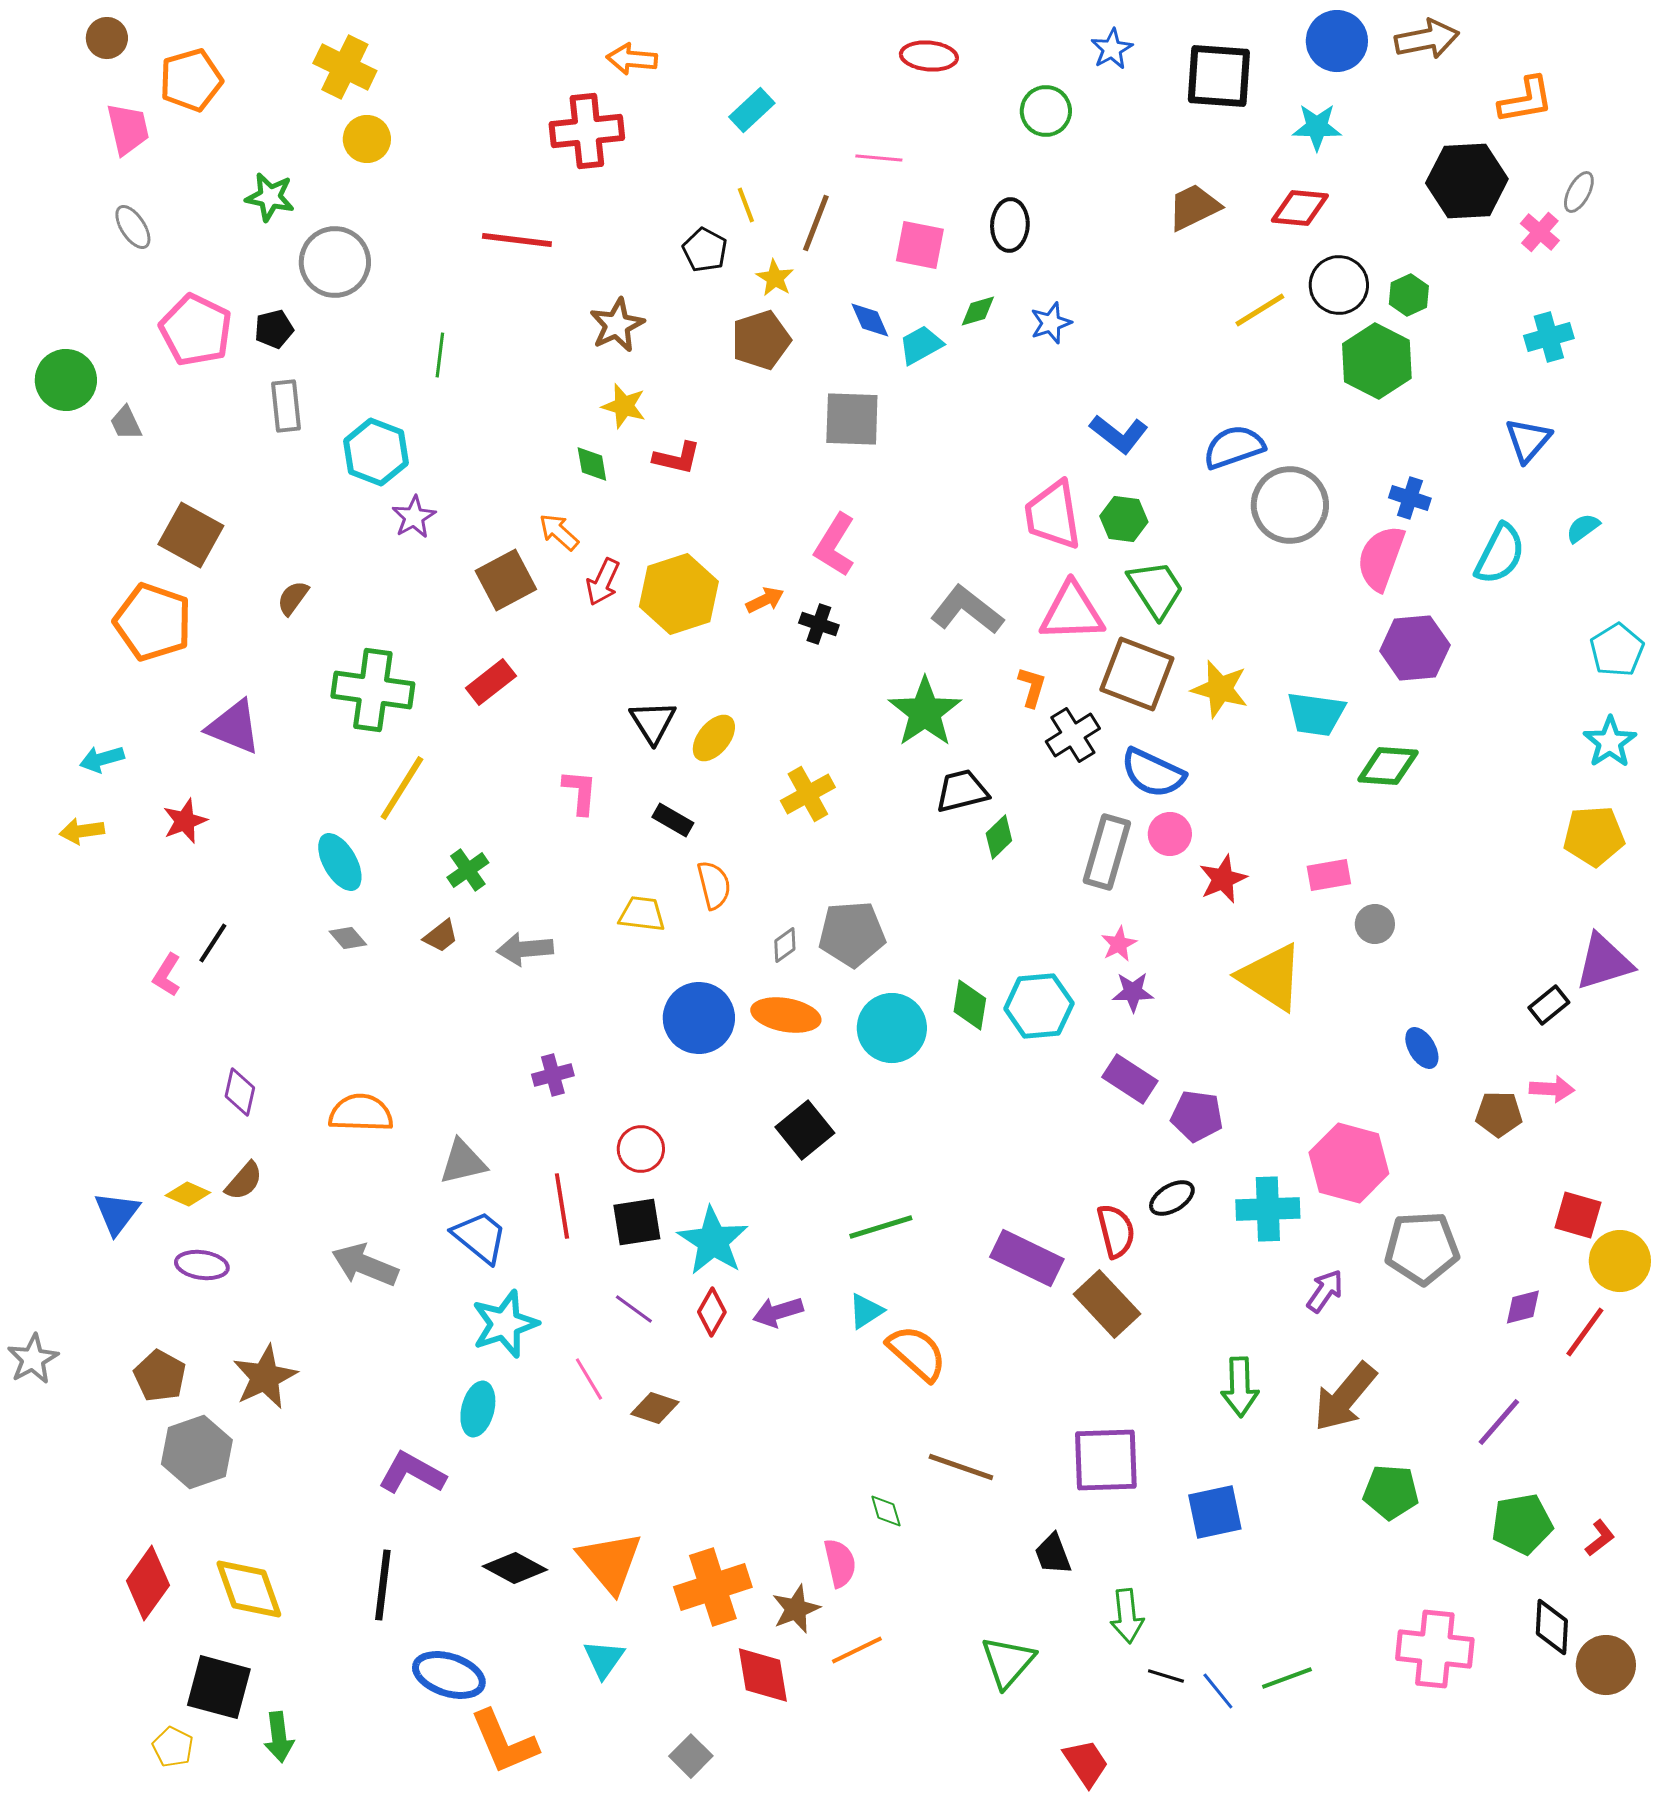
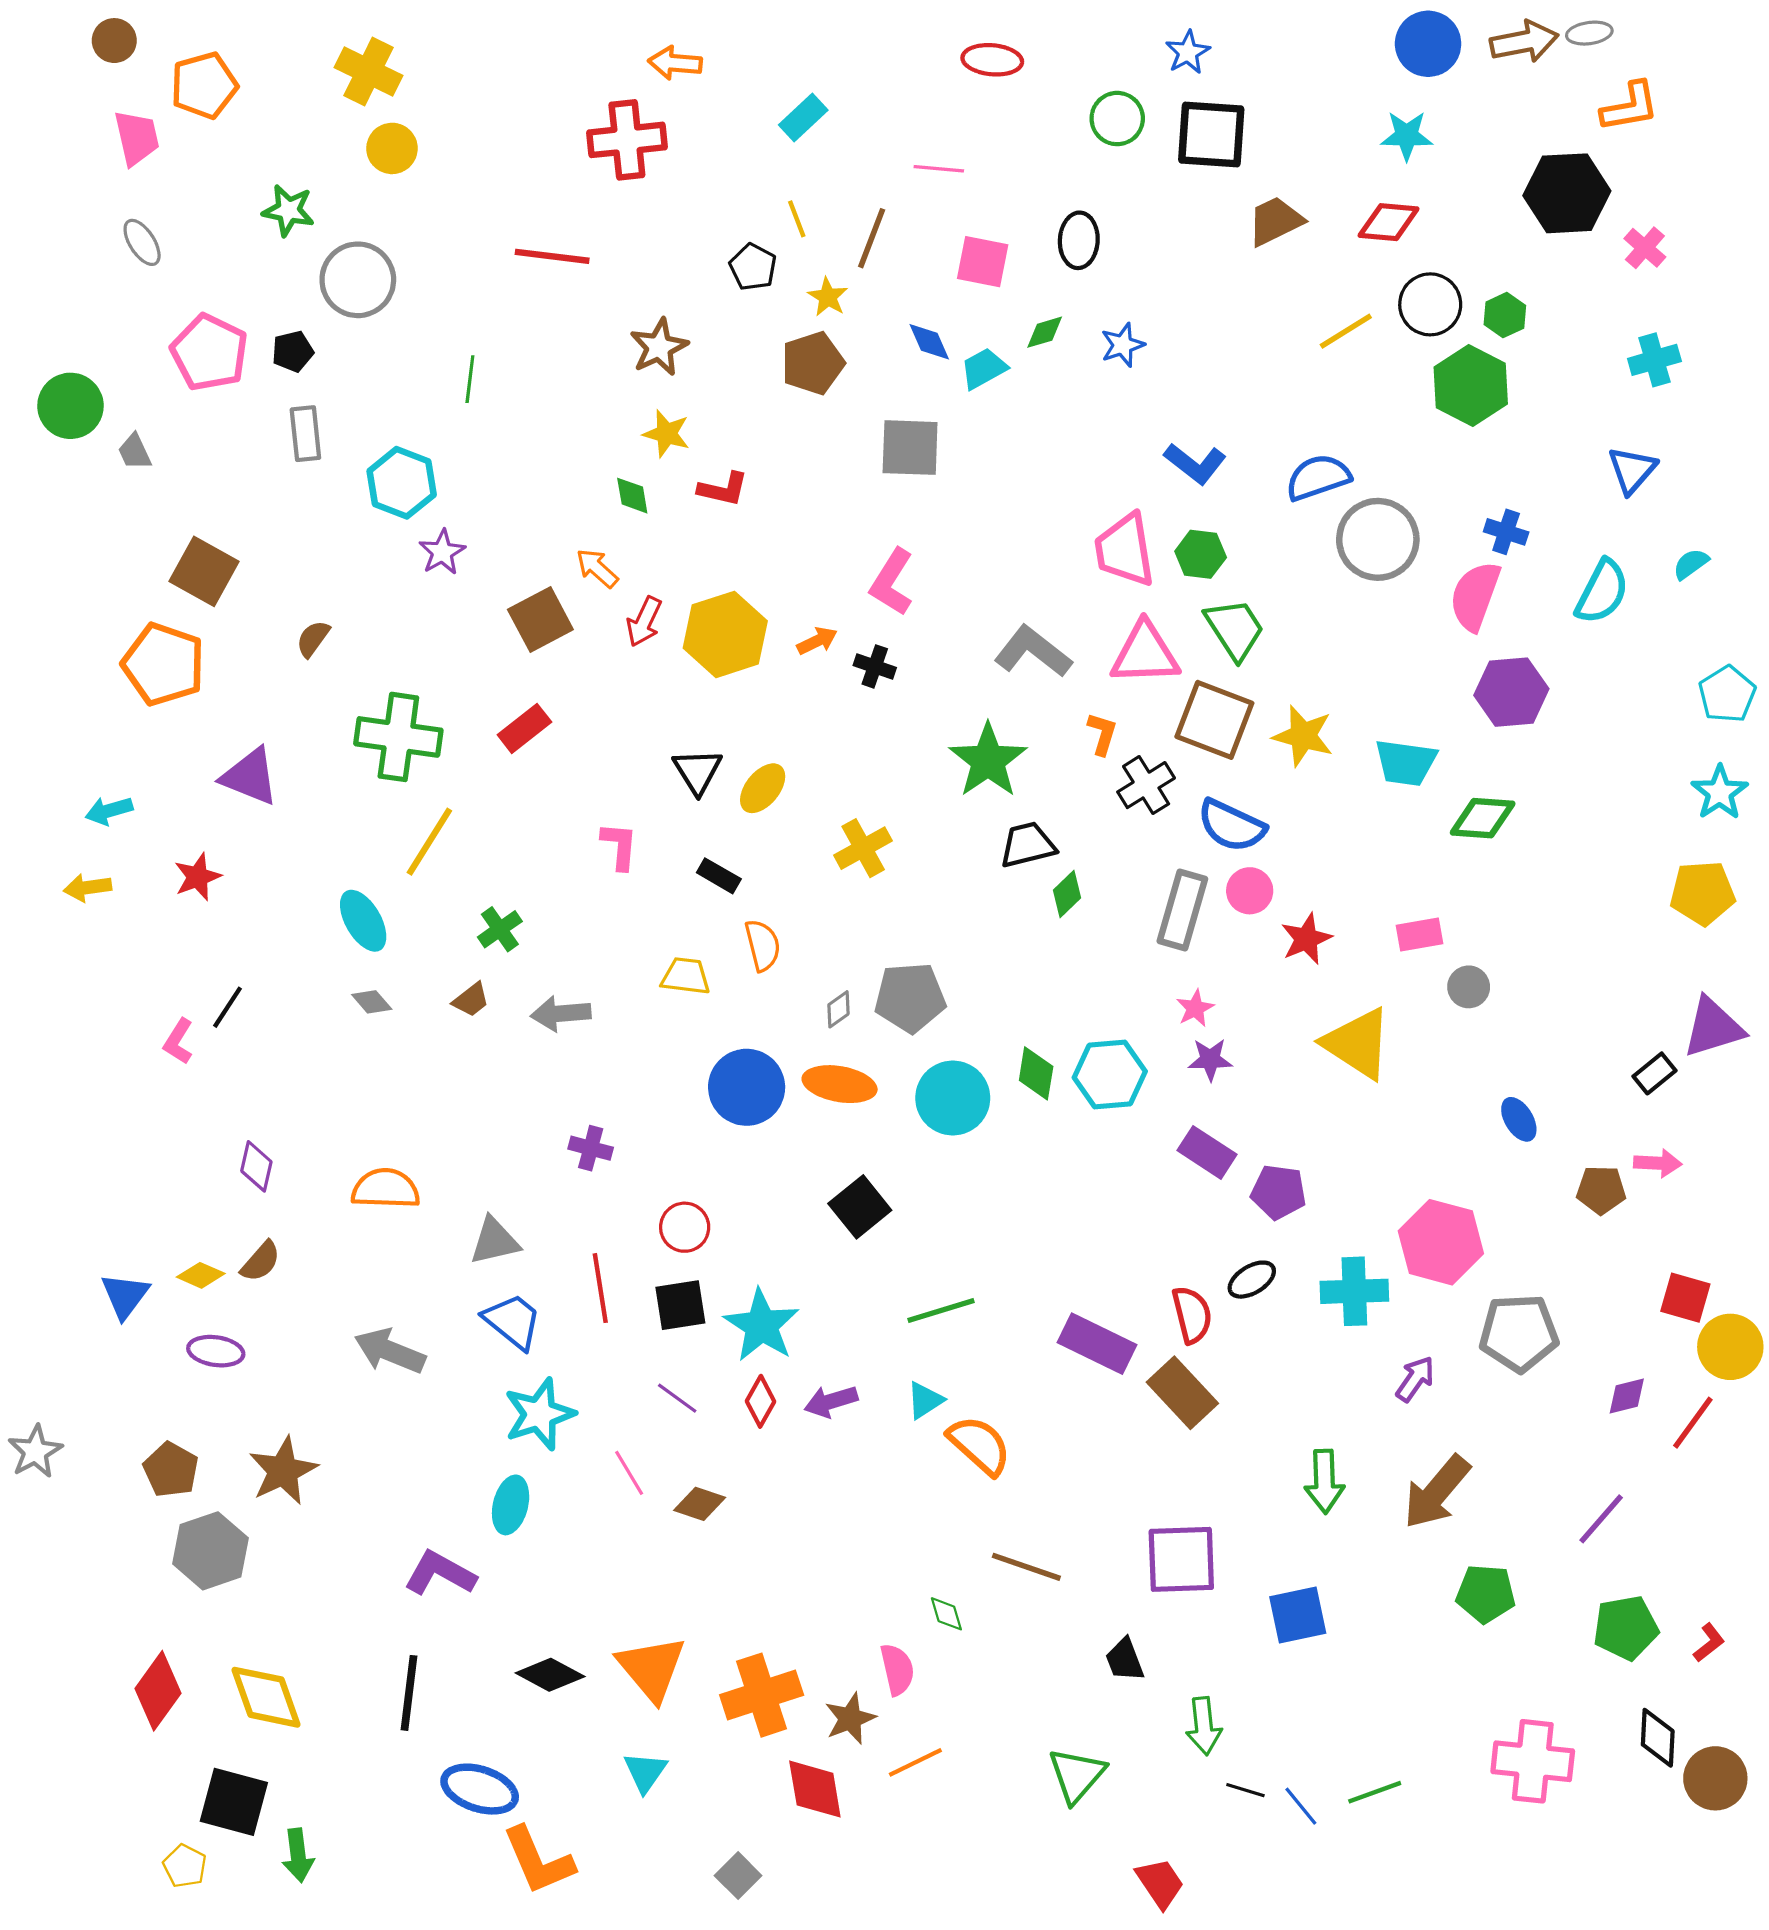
black square: (1219, 76) -> (1211, 135), moved
gray ellipse: (1579, 192) -> (1589, 33), moved, turned 54
purple cross: (553, 1075) -> (591, 1148), turned 30

